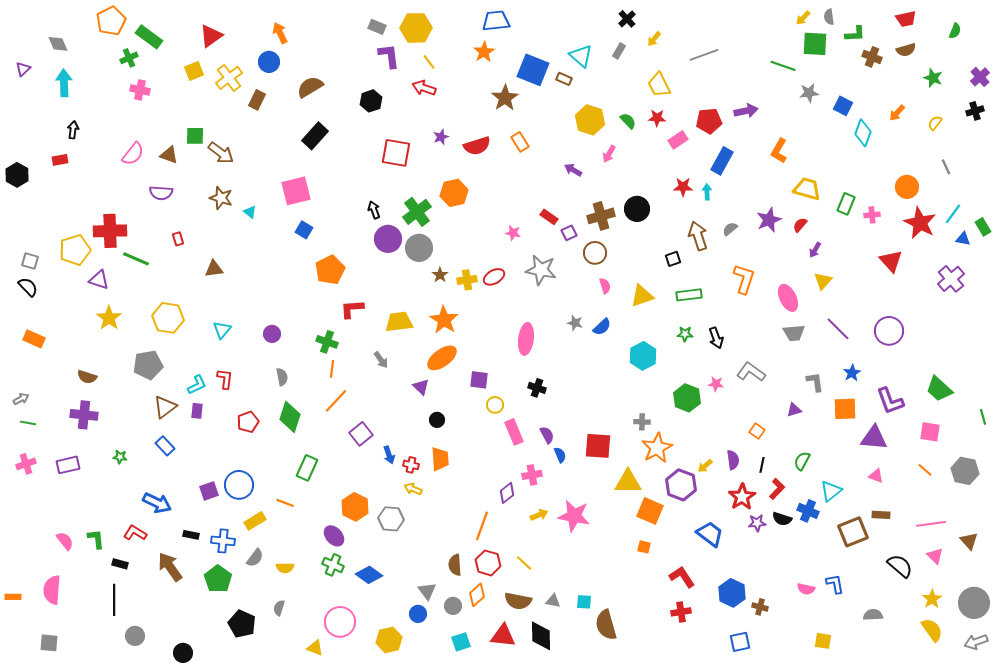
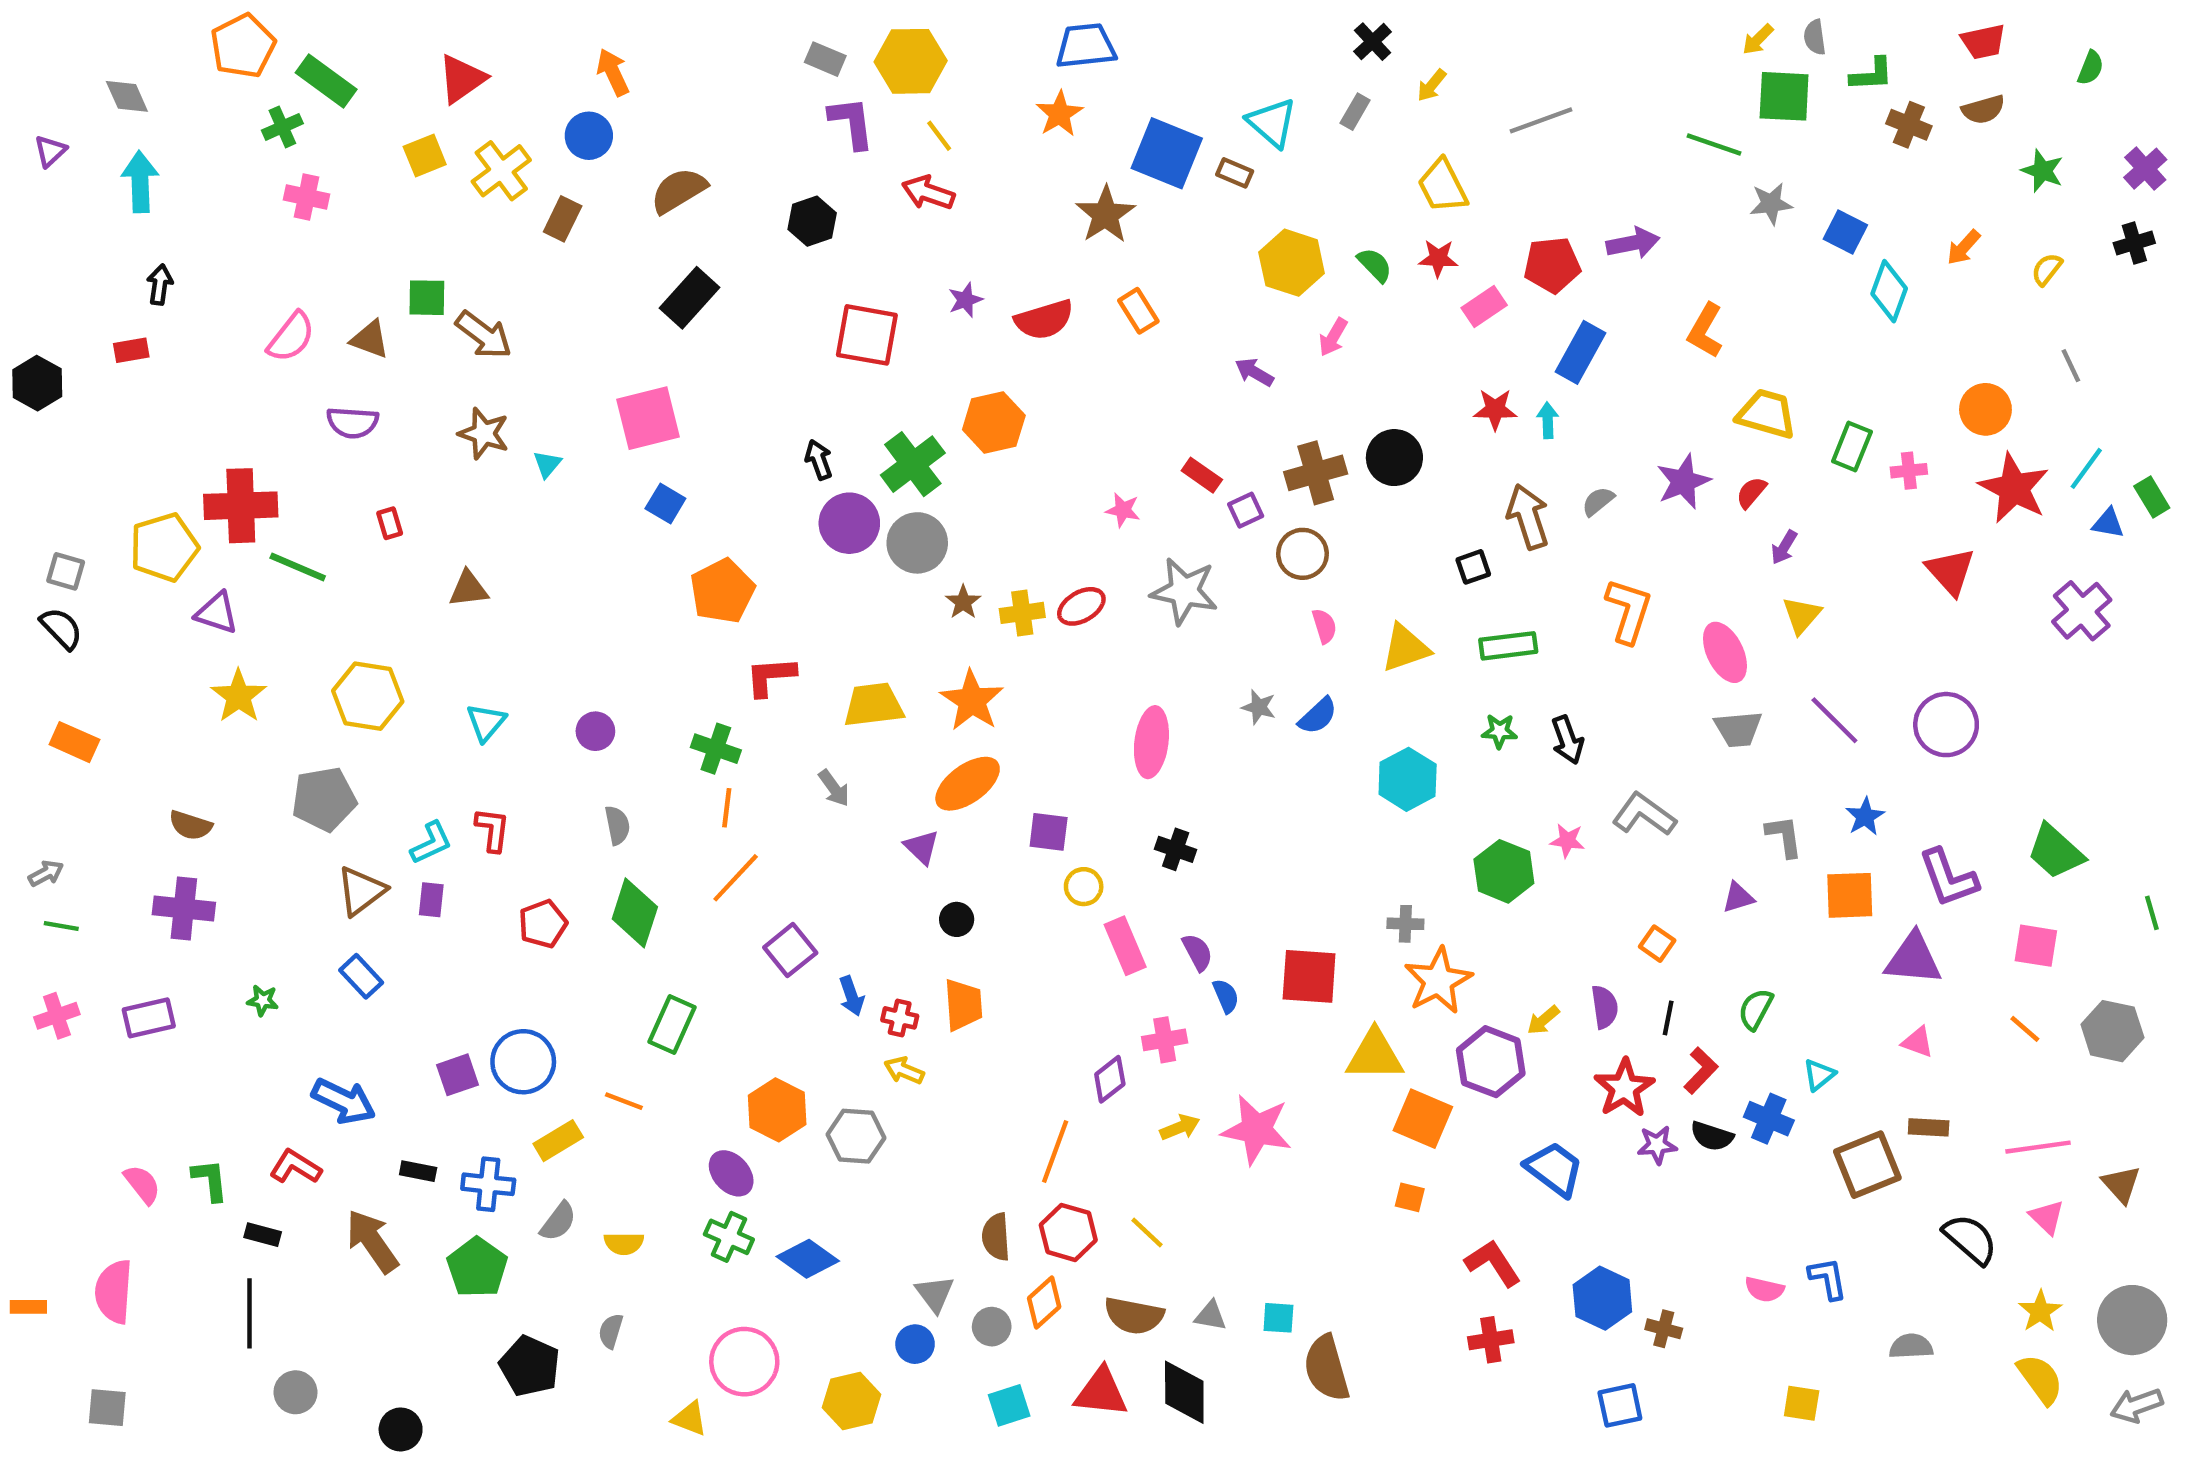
cyan triangle: (250, 212) -> (547, 464), turned 32
cyan triangle: (831, 491) -> (1819, 1075), size x0.7

